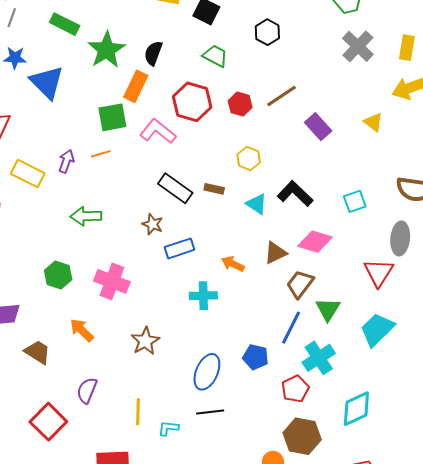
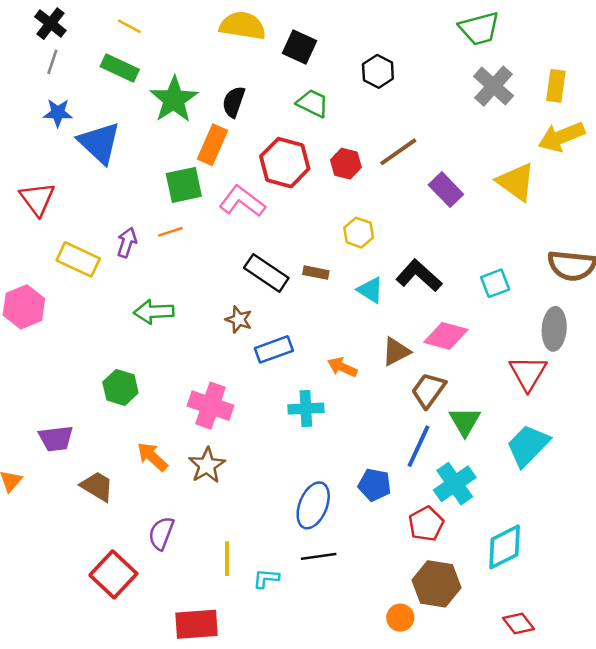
yellow triangle: (373, 122) -> (516, 182), size x1.6
pink cross: (112, 281) -> (211, 406), moved
brown star: (145, 341) -> (207, 465), moved

